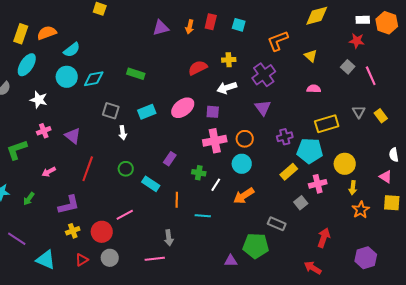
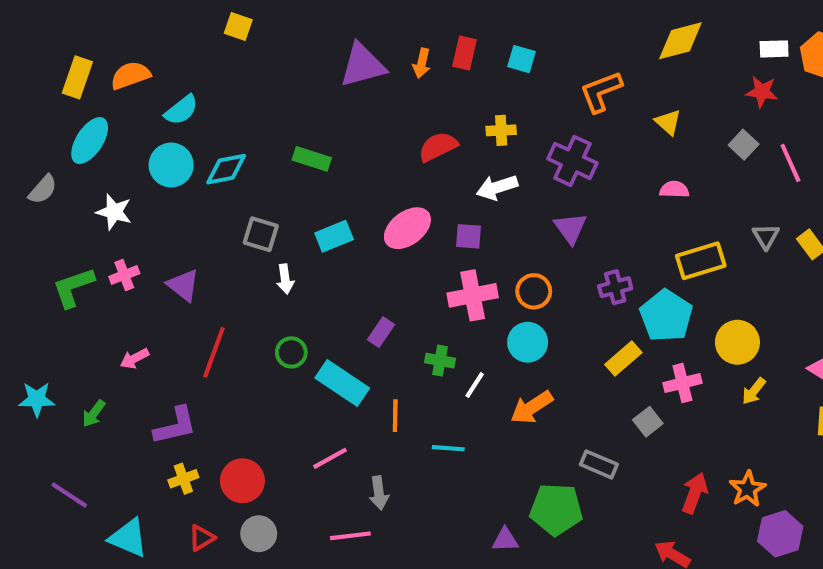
purple triangle: (161, 28) -> (363, 65), size x1.4
purple cross: (264, 75) -> (572, 161), turned -30
green L-shape: (17, 150) -> (73, 287), moved
cyan pentagon: (310, 151) -> (666, 316), turned 30
cyan rectangle: (151, 184) -> (342, 383), size x1.4
yellow arrow: (353, 188) -> (754, 391), turned 32
orange star: (361, 210) -> (748, 489), moved
pink line: (125, 215) -> (330, 458), moved

